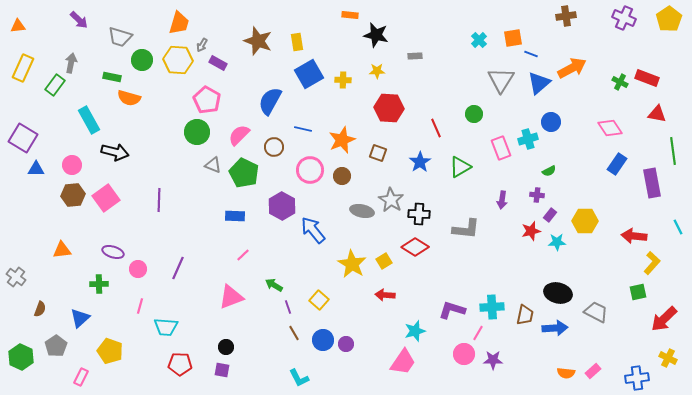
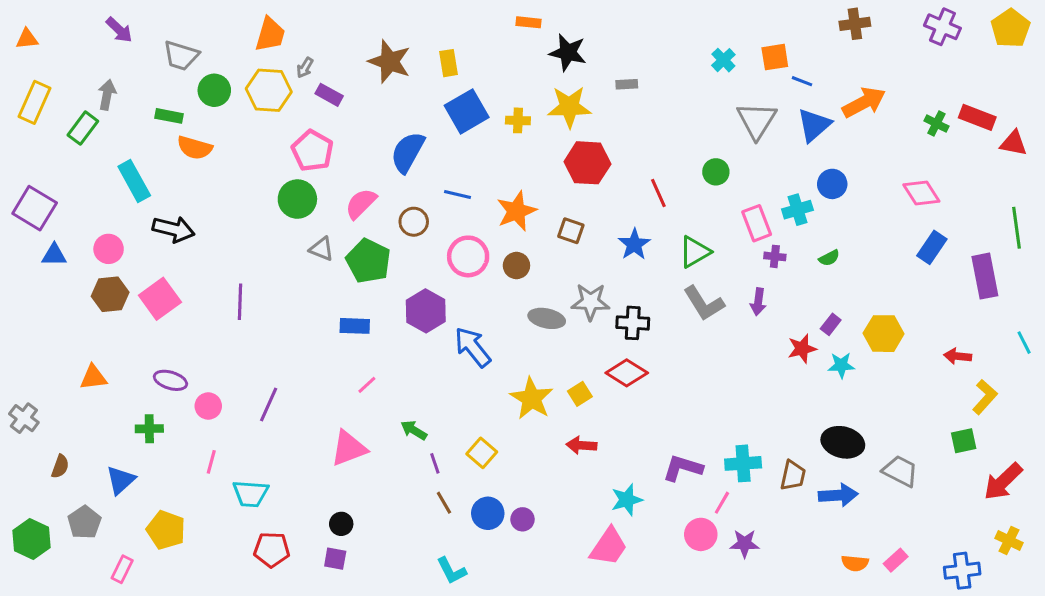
yellow star: (377, 71) -> (569, 107), size x1.8
red triangle: (657, 114) -> (1014, 143), moved
purple cross: (537, 195) -> (775, 256), moved
gray star: (391, 200) -> (590, 302), turned -30
gray L-shape: (466, 229) -> (704, 303), moved, turned 52
red arrow: (634, 236) -> (958, 356), size x0.7

